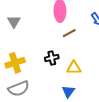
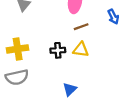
yellow triangle: (74, 68) -> (81, 50), moved

